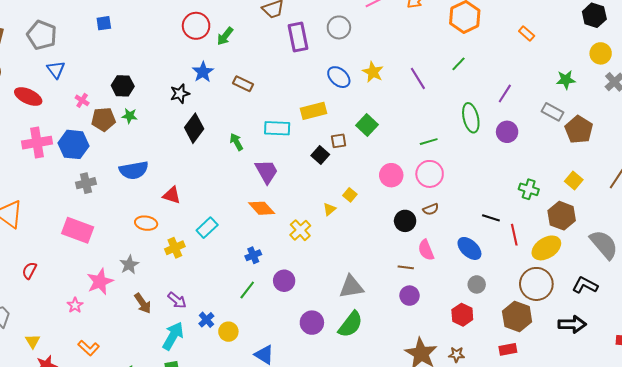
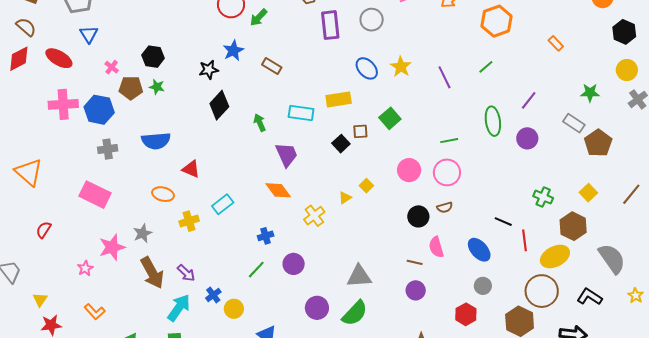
brown arrow: (143, 303) -> (152, 273), size x1.5

